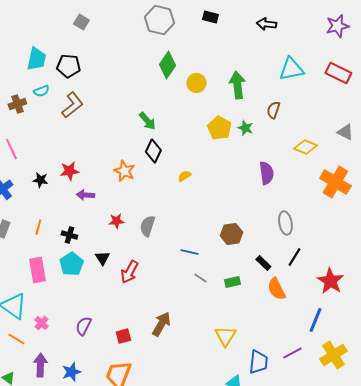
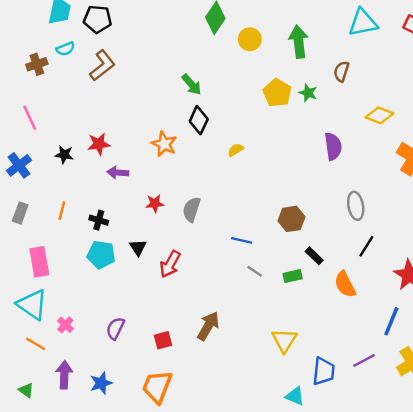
black rectangle: (263, 263) -> (314, 256), moved
cyan pentagon: (71, 264) -> (101, 255), turned -30
pink rectangle: (37, 270) -> (39, 262), moved

